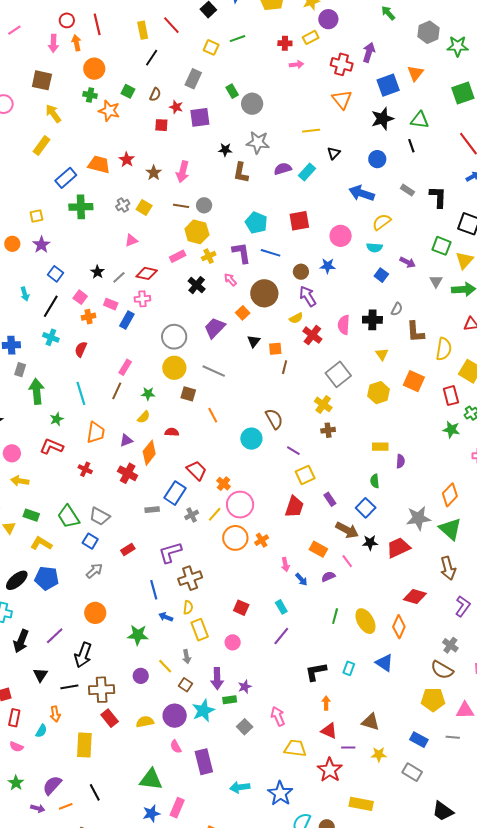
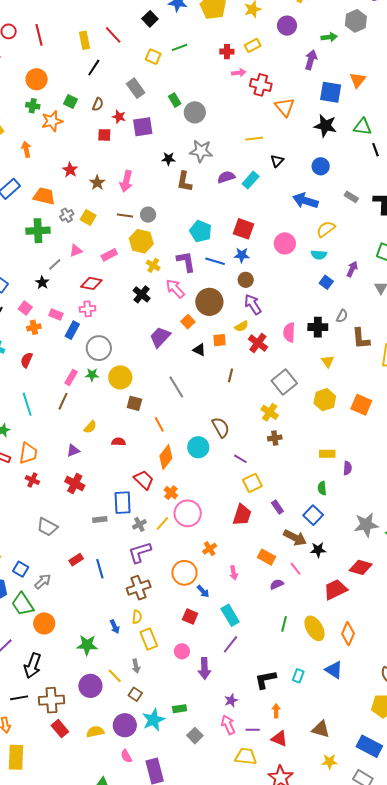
green arrow: (388, 13) -> (329, 37), moved, turned 126
purple circle: (328, 19) -> (287, 26), moved
gray hexagon: (429, 32) -> (356, 21), moved
orange arrow: (76, 43) -> (26, 149), moved
red cross: (342, 64) -> (261, 85), moved
gray rectangle: (193, 79) -> (136, 88), turned -60
blue square: (388, 85) -> (331, 92), turned 30
orange star: (109, 111) -> (52, 121), turned -30
black star: (382, 119) -> (325, 126), turned 30
black line: (411, 146) -> (375, 150), moved
orange trapezoid: (99, 165) -> (44, 196), moved
green cross: (81, 207) -> (38, 231), moved
red square: (299, 221) -> (244, 229), turned 30
pink rectangle: (178, 256) -> (109, 255), moved
yellow cross: (209, 256) -> (153, 265), turned -32
purple arrow: (408, 262) -> (352, 269), turned -91
blue star: (328, 266) -> (242, 255), moved
gray line: (119, 277) -> (55, 264), moved
pink arrow: (230, 280) -> (175, 289), size x1.5
gray circle: (174, 337) -> (99, 348), moved
black triangle: (254, 341) -> (199, 350), turned -40
orange square: (275, 349) -> (220, 340), moved
gray line: (214, 371) -> (176, 387), moved, turned 35
orange square: (414, 381) -> (361, 405), moved
green star: (148, 394) -> (92, 375), moved
orange trapezoid: (96, 432) -> (28, 453), moved
orange diamond: (149, 453) -> (166, 457), moved
blue rectangle: (175, 493) -> (123, 503), turned -35
green trapezoid: (68, 517) -> (23, 604), moved
orange circle: (235, 538) -> (184, 573), moved
blue square: (90, 541) -> (21, 569), moved
red trapezoid: (398, 548) -> (335, 589), moved
purple L-shape: (170, 553) -> (140, 552), moved
blue arrow: (301, 579) -> (203, 591), moved
blue line: (154, 590) -> (100, 569), moved
red diamond: (415, 597) -> (361, 567), moved
cyan rectangle: (281, 607) -> (230, 615), size x1.5
blue arrow: (166, 617) -> (115, 627), turned -136
purple circle: (141, 676) -> (90, 686), size x1.5
purple arrow: (217, 679) -> (204, 668), moved
purple star: (245, 687) -> (231, 700), moved
blue rectangle: (419, 740) -> (369, 746), size x1.4
yellow rectangle: (84, 745) -> (16, 757), moved
purple line: (348, 748) -> (253, 730), moved

